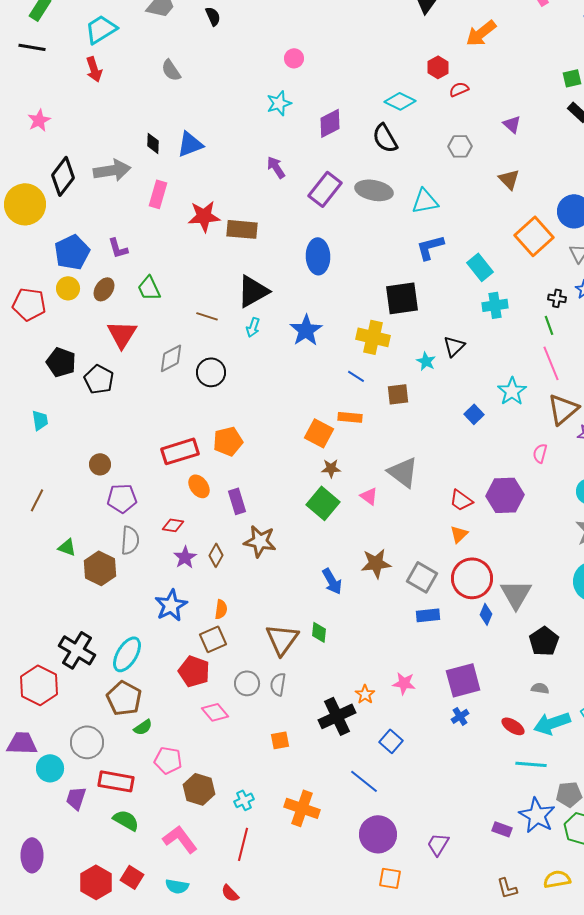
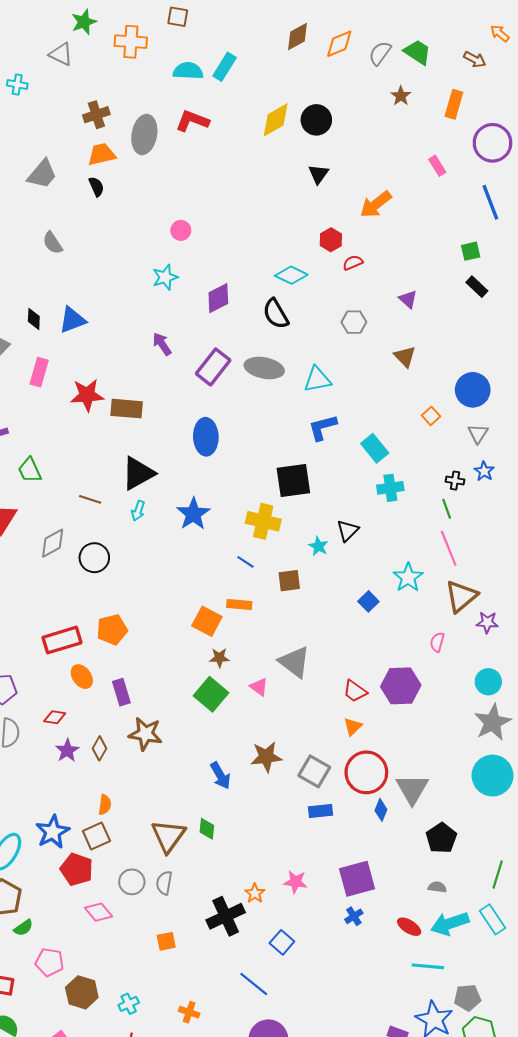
orange square: (534, 236) -> (431, 416), size x0.5
blue star: (171, 605) -> (53, 832), moved
orange cross: (302, 808) -> (189, 1012), size x0.6

